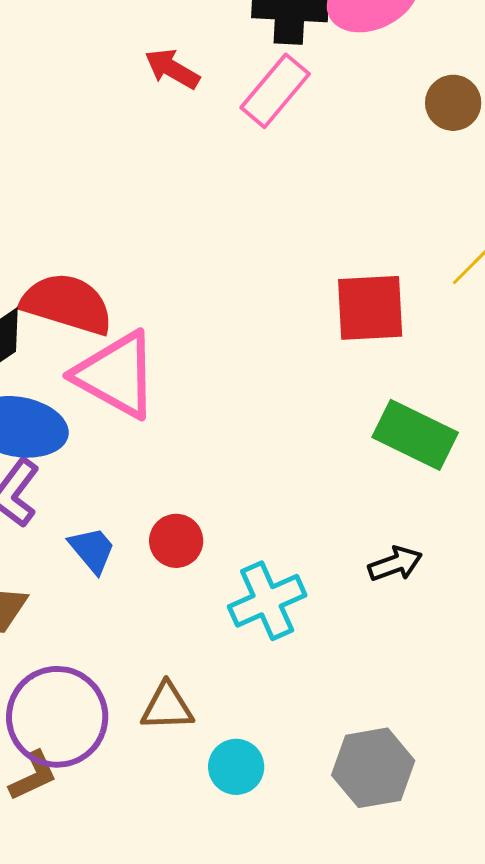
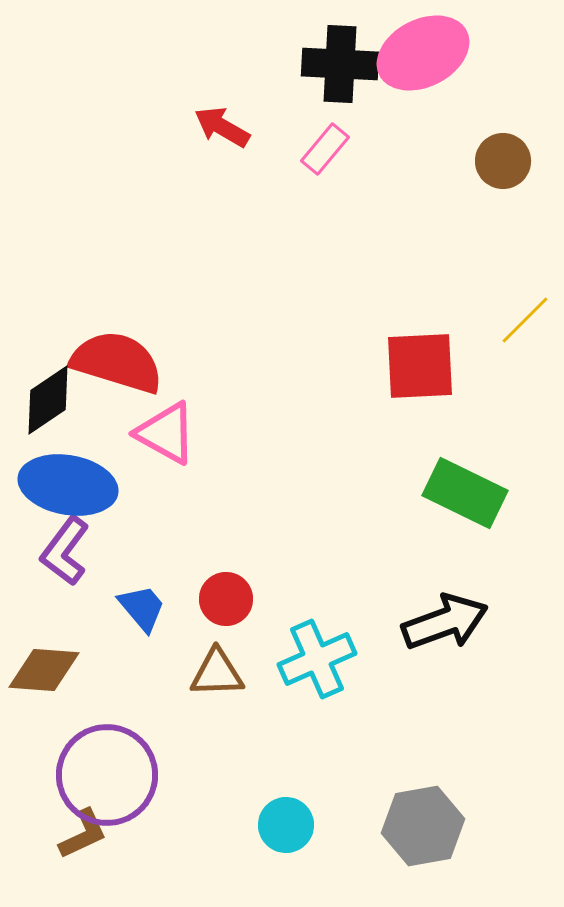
pink rectangle: (275, 91) -> (325, 149), size x0.7
pink triangle: (116, 375) -> (166, 433), size x0.7
black arrow: (395, 564) -> (445, 622), size x1.6
brown triangle: (167, 707) -> (217, 673), moved

